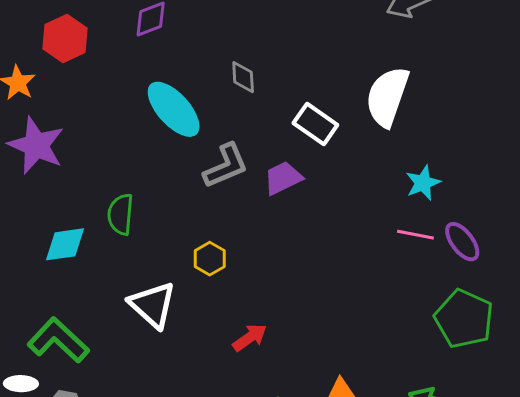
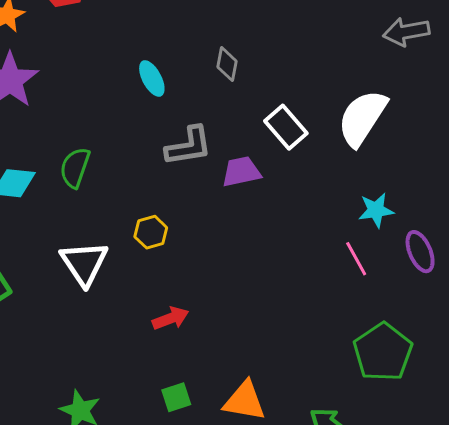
cyan ellipse: (174, 109) -> (152, 78), size x0.6
pink line: (415, 235) -> (356, 259), turned 36
purple ellipse: (462, 242) -> (420, 252), moved

